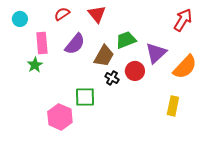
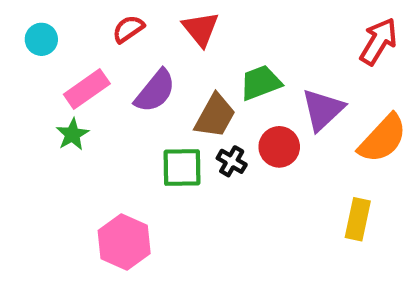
pink rectangle: (42, 43) -> (87, 89), turned 60
green square: (85, 97) -> (182, 168), moved

